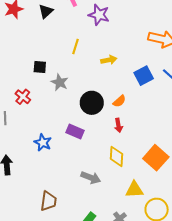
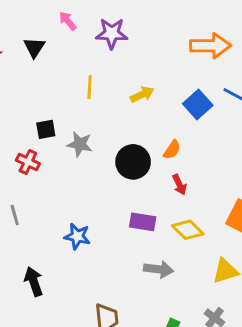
red cross: (23, 97) -> (28, 162), moved
purple rectangle: (75, 131) -> (143, 222), moved
yellow diamond: (116, 156) -> (188, 230), turned -35

